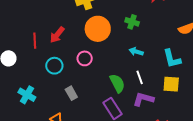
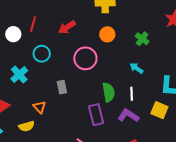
orange circle: (98, 29) -> (107, 34), size x0.6
red line: (35, 41) -> (33, 24), moved
pink circle: (85, 58) -> (85, 58), size x1.5
cyan circle: (54, 66) -> (42, 54), moved

